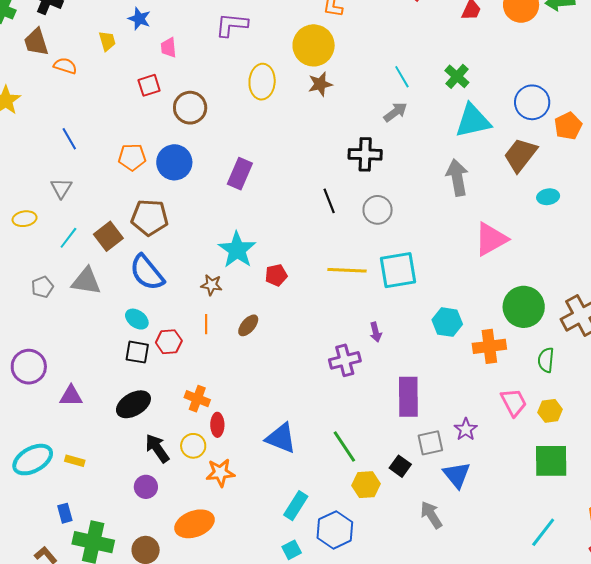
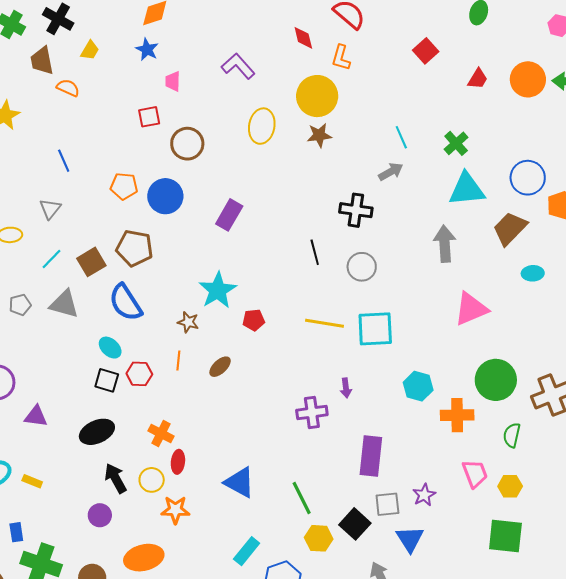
purple L-shape: (232, 25) -> (238, 66), turned 36
yellow trapezoid: (107, 41) -> (90, 50), moved, turned 40
black square: (400, 466) -> (355, 524), size x1.4

